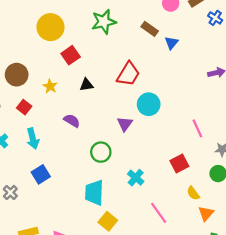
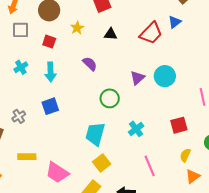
blue triangle: (171, 43) -> (175, 22), moved
cyan circle: (149, 104) -> (165, 76), moved
red square: (24, 107) -> (49, 42), turned -32
yellow semicircle: (193, 193) -> (185, 155), turned 48

